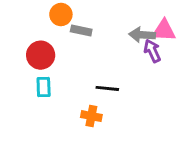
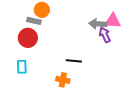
gray rectangle: (81, 30) -> (34, 21), moved
cyan rectangle: (44, 87) -> (22, 67), moved

